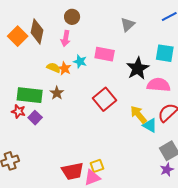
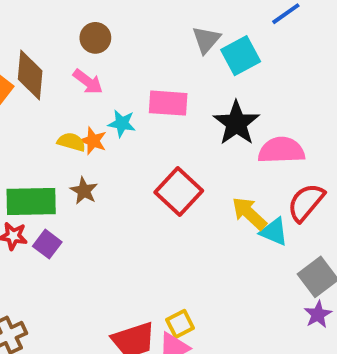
pink arrow: (66, 38) -> (88, 82), turned -56
cyan square: (165, 53) -> (241, 56), moved, turned -30

